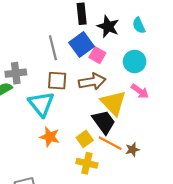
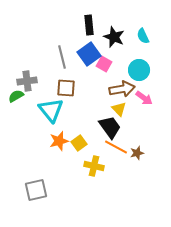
brown arrow: (92, 82) -> (122, 89), moved
yellow triangle: (113, 103) -> (119, 109), size x0.6
orange star: (50, 137) -> (59, 141), turned -30
yellow square: (85, 139) -> (79, 143), moved

